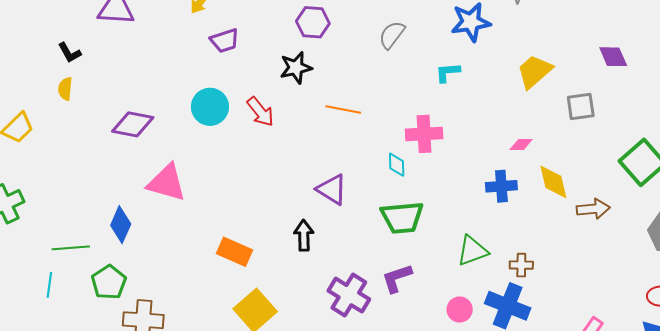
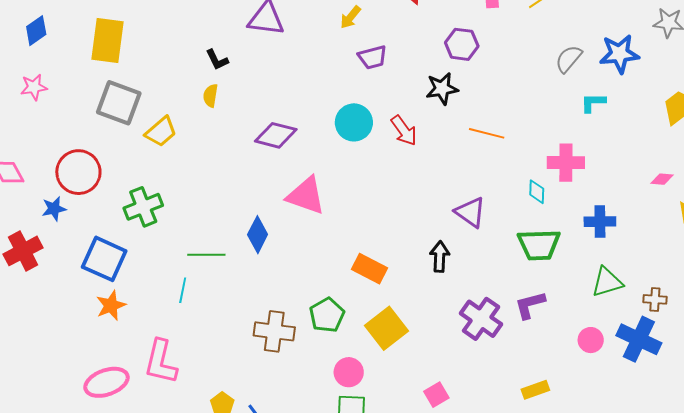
gray semicircle: (392, 35) -> (569, 59), moved
blue cross: (501, 186) -> (600, 222), moved
green pentagon: (109, 282) -> (327, 315), moved

